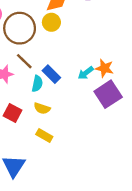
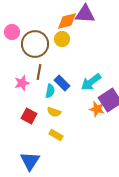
brown line: (24, 61) -> (39, 72), turned 56
orange star: (104, 68) -> (97, 109), moved
cyan arrow: (86, 73) -> (91, 82), size x1.5

